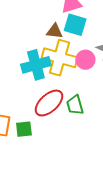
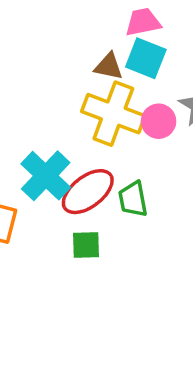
cyan cross: (36, 65) -> (46, 176), moved, turned -36
green square: (24, 129) -> (86, 245), moved

